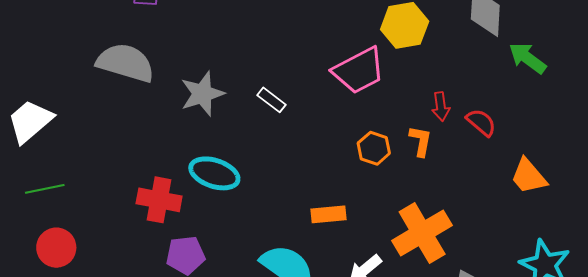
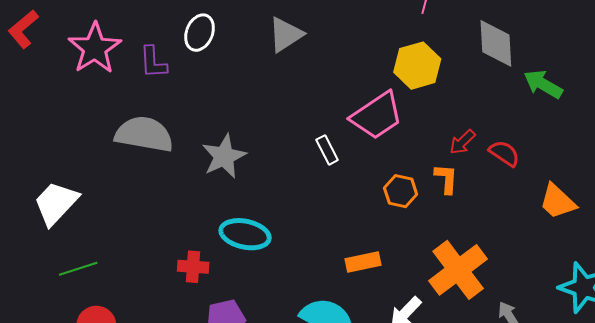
white rectangle: (272, 100) -> (327, 150), moved, turned 32
red arrow: (441, 106) -> (462, 142), turned 60
red cross: (159, 200) -> (193, 267), size x0.7

